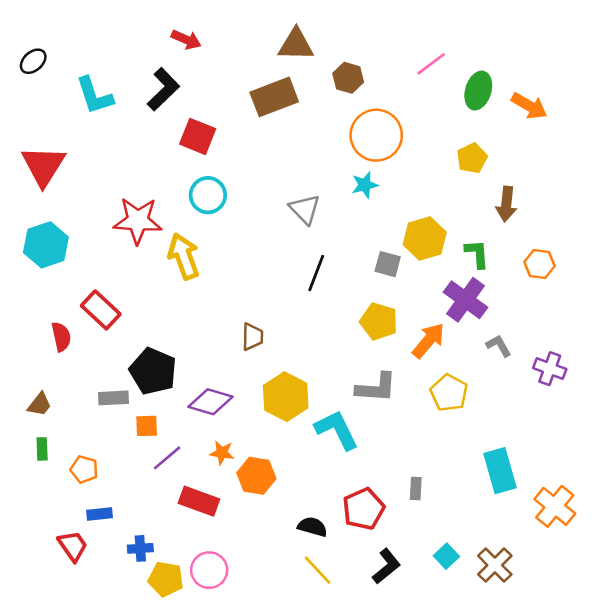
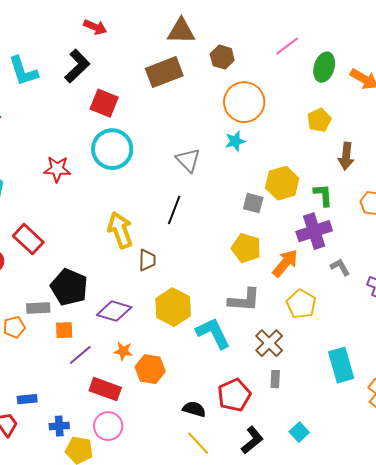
cyan circle: (208, 195) -> (112, 149), size x1.4
red star: (138, 221) -> (57, 169), size x0.7
yellow arrow: (184, 256) -> (120, 230), moved
black line: (316, 273) -> (174, 210), moved
purple cross: (466, 300) -> (314, 231), turned 36
orange pentagon: (84, 469) -> (14, 327), moved, turned -30
brown cross: (495, 565) -> (269, 343), moved
pink circle: (209, 570) -> (108, 426), moved

